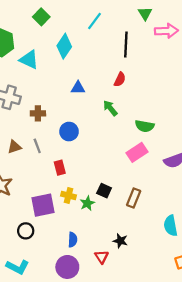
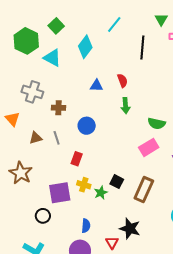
green square: (41, 17) -> (56, 26), moved
red semicircle: (120, 79) -> (122, 81), moved, turned -48
green arrow: (110, 108) -> (125, 106), turned -147
red rectangle: (60, 168) -> (77, 159), turned 32
brown rectangle: (134, 198) -> (144, 190), size x1.4
black star: (120, 241) -> (130, 229), size x1.5

